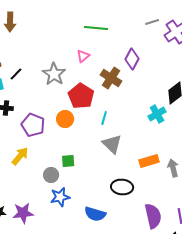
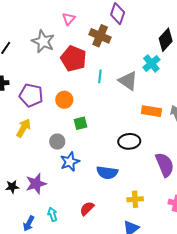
orange circle: (65, 119) -> (64, 100), moved
gray triangle: (112, 144) -> (128, 81), moved
green square: (68, 161) -> (81, 123), moved
orange rectangle: (149, 161) -> (151, 111), turned 36

